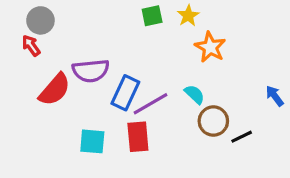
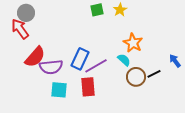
red arrow: (31, 46) -> (20, 29), size x1.5
orange star: (210, 47) -> (133, 43), moved
purple semicircle: (91, 71) -> (51, 67), moved
black line: (242, 137) -> (154, 74), moved

